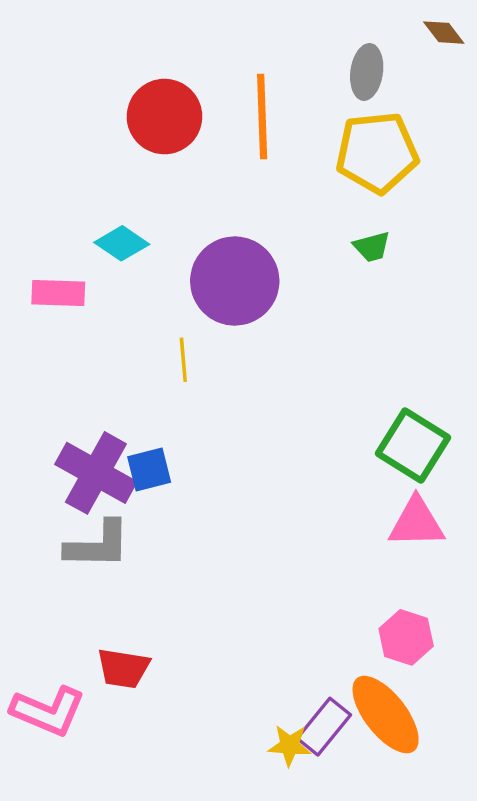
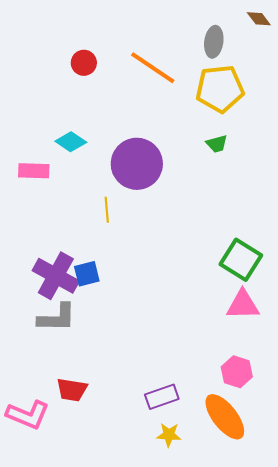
red circle: (164, 117) -> (84, 63), moved, size x0.6
orange line: (262, 117) -> (153, 68), turned -54
purple rectangle: (324, 727) -> (162, 397), moved, turned 32

